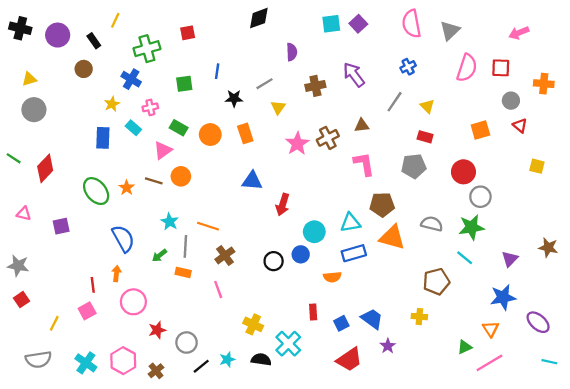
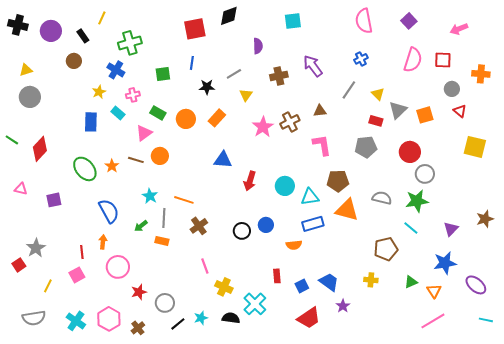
purple square: (358, 24) -> (409, 21), moved
gray triangle: (450, 31) -> (398, 110), moved
red square: (188, 33) -> (195, 29), moved, size x1.6
orange rectangle: (245, 133) -> (217, 118), turned 60
yellow square: (537, 166) -> (475, 147), size x1.6
cyan circle: (314, 232) -> (285, 186), moved
brown star: (548, 248) -> (485, 219), turned -30
gray star: (18, 266) -> (36, 248), moved, turned 30
pink line: (218, 289) -> (205, 266), moved
green triangle: (465, 347) -> (411, 282), moved

